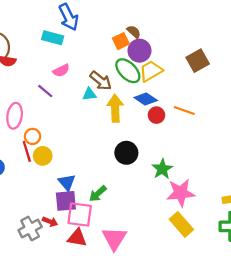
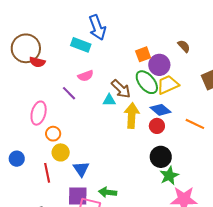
brown semicircle: (134, 32) -> (184, 46), moved
red circle: (156, 115) -> (157, 126), moved
red line: (27, 151) -> (47, 173), moved
black circle: (126, 153) -> (161, 157), moved
blue triangle: (67, 182) -> (81, 169), moved
green arrow: (98, 194) -> (108, 192), turned 42

